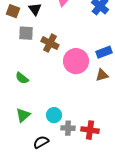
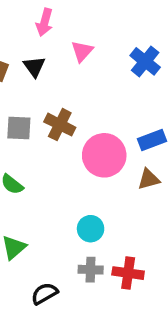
gray square: (26, 33) -> (19, 128), moved
cyan circle: (54, 115) -> (91, 229), moved

